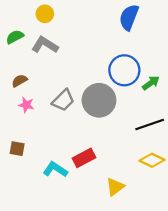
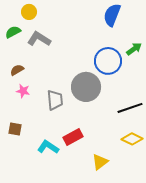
yellow circle: (45, 14) -> (29, 12), moved
green arrow: (151, 83) -> (134, 49), moved
gray trapezoid: (63, 100) -> (55, 100), moved, turned -50

